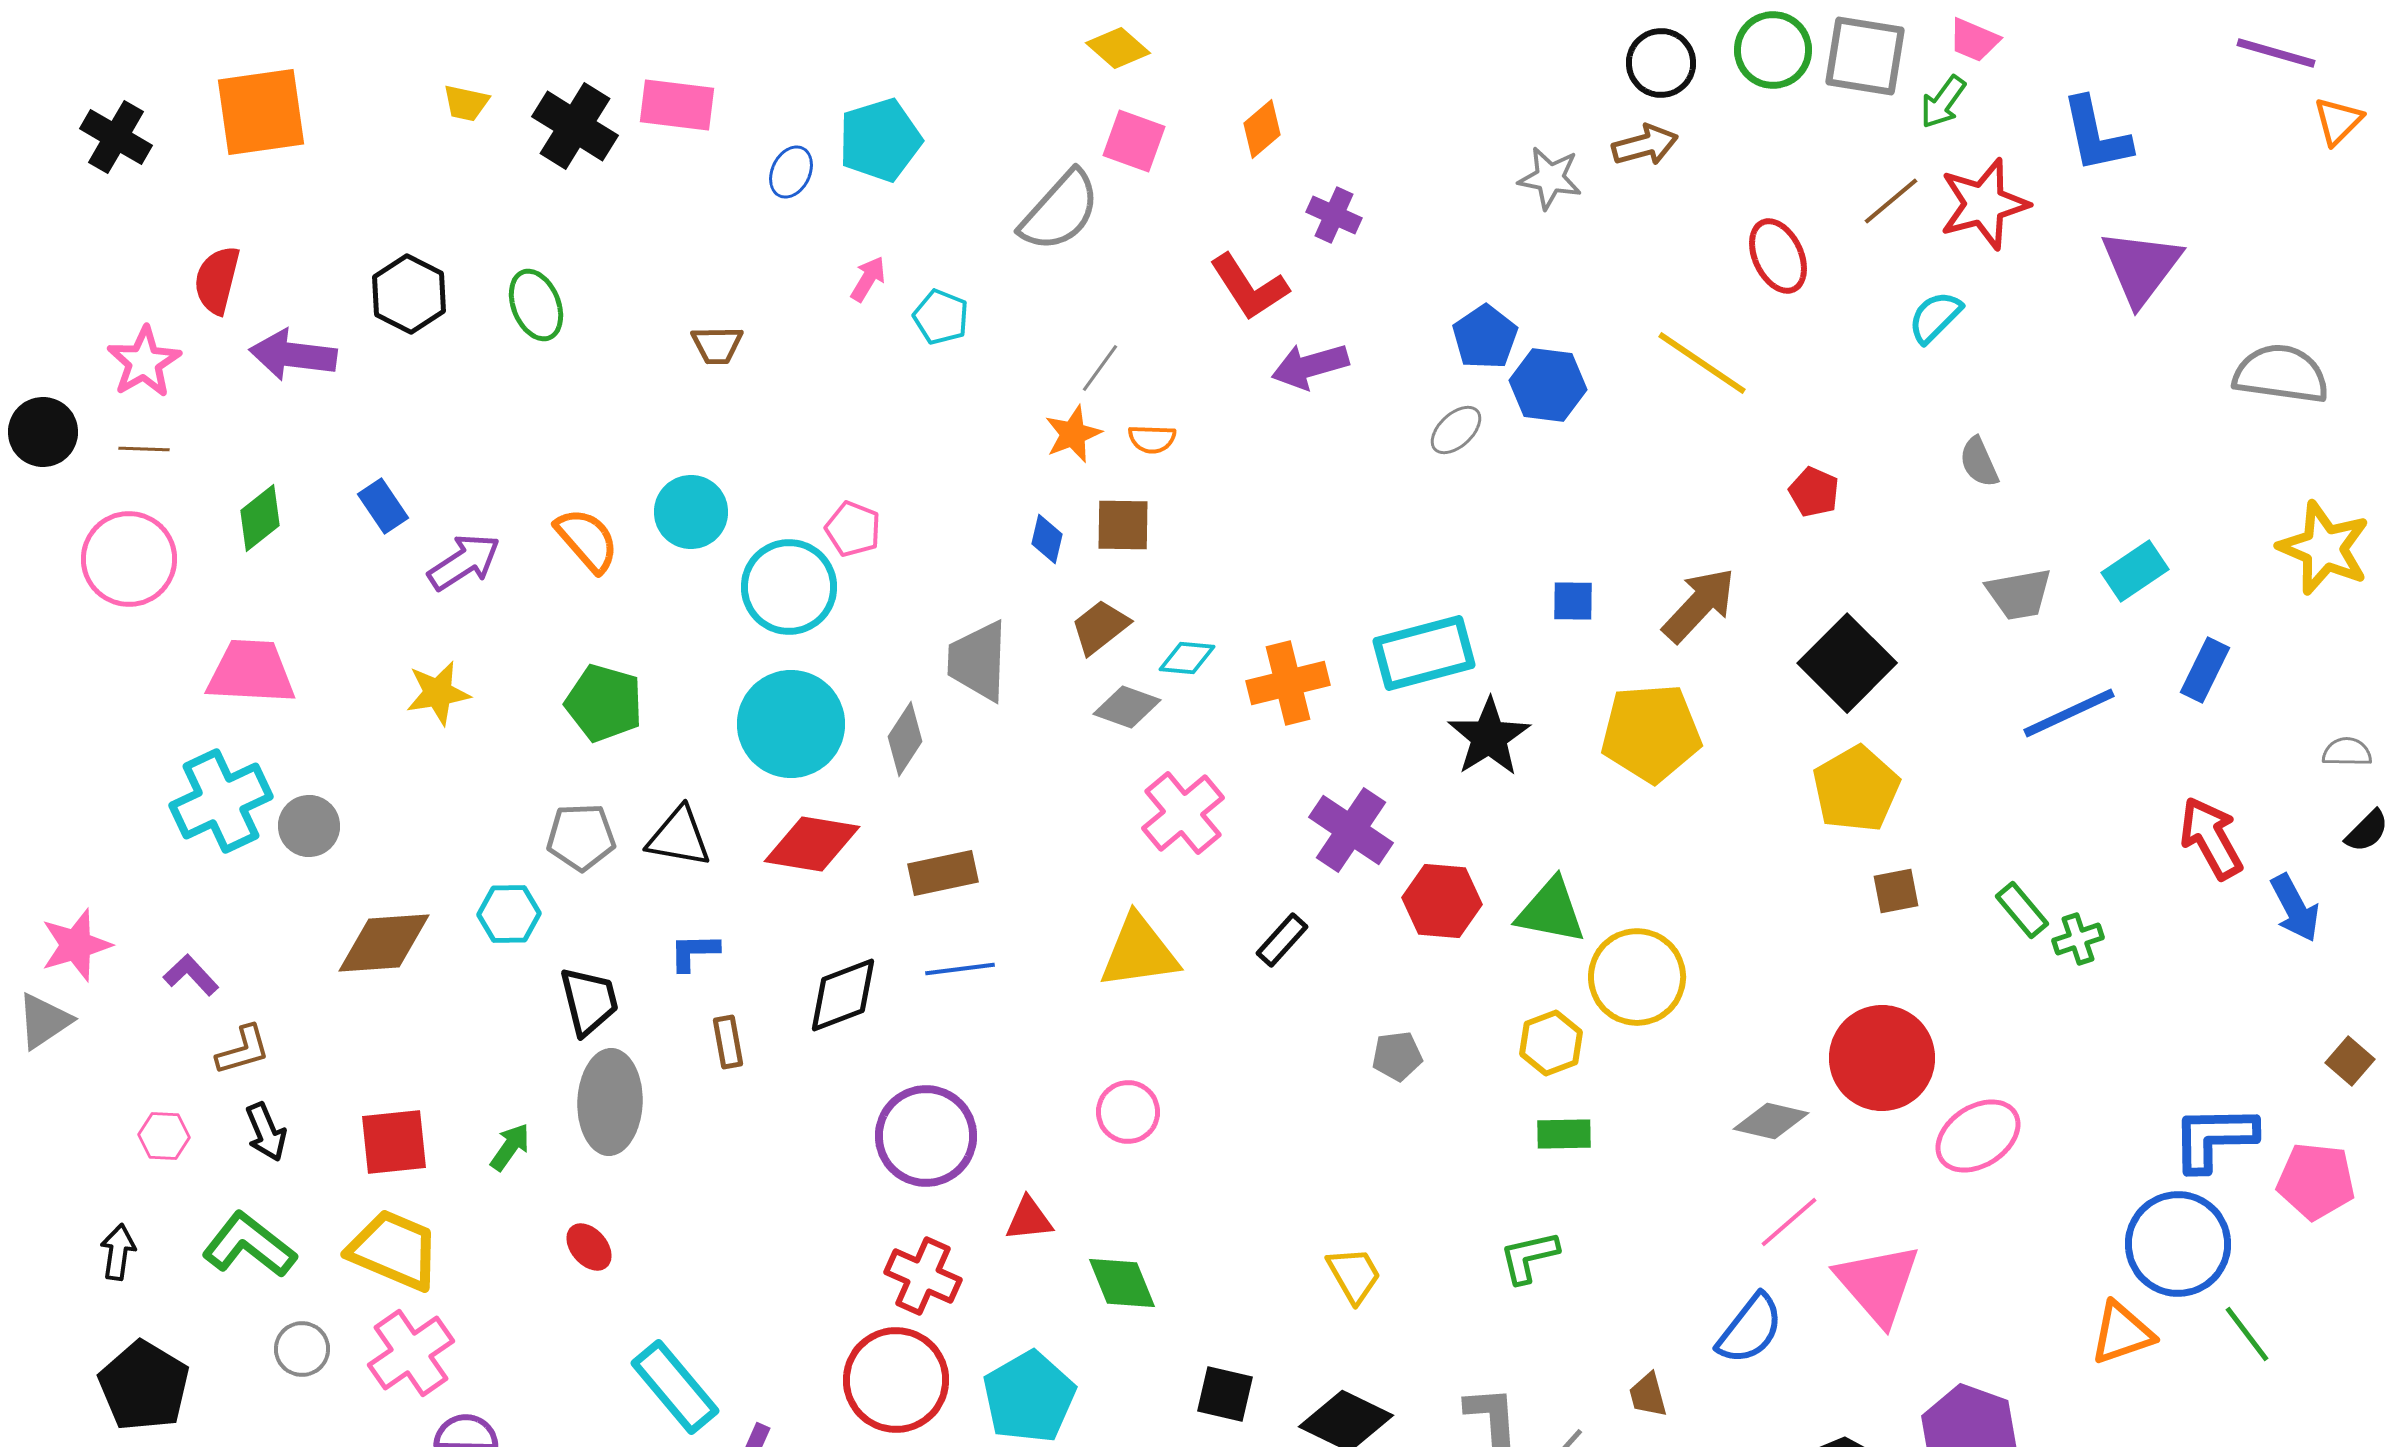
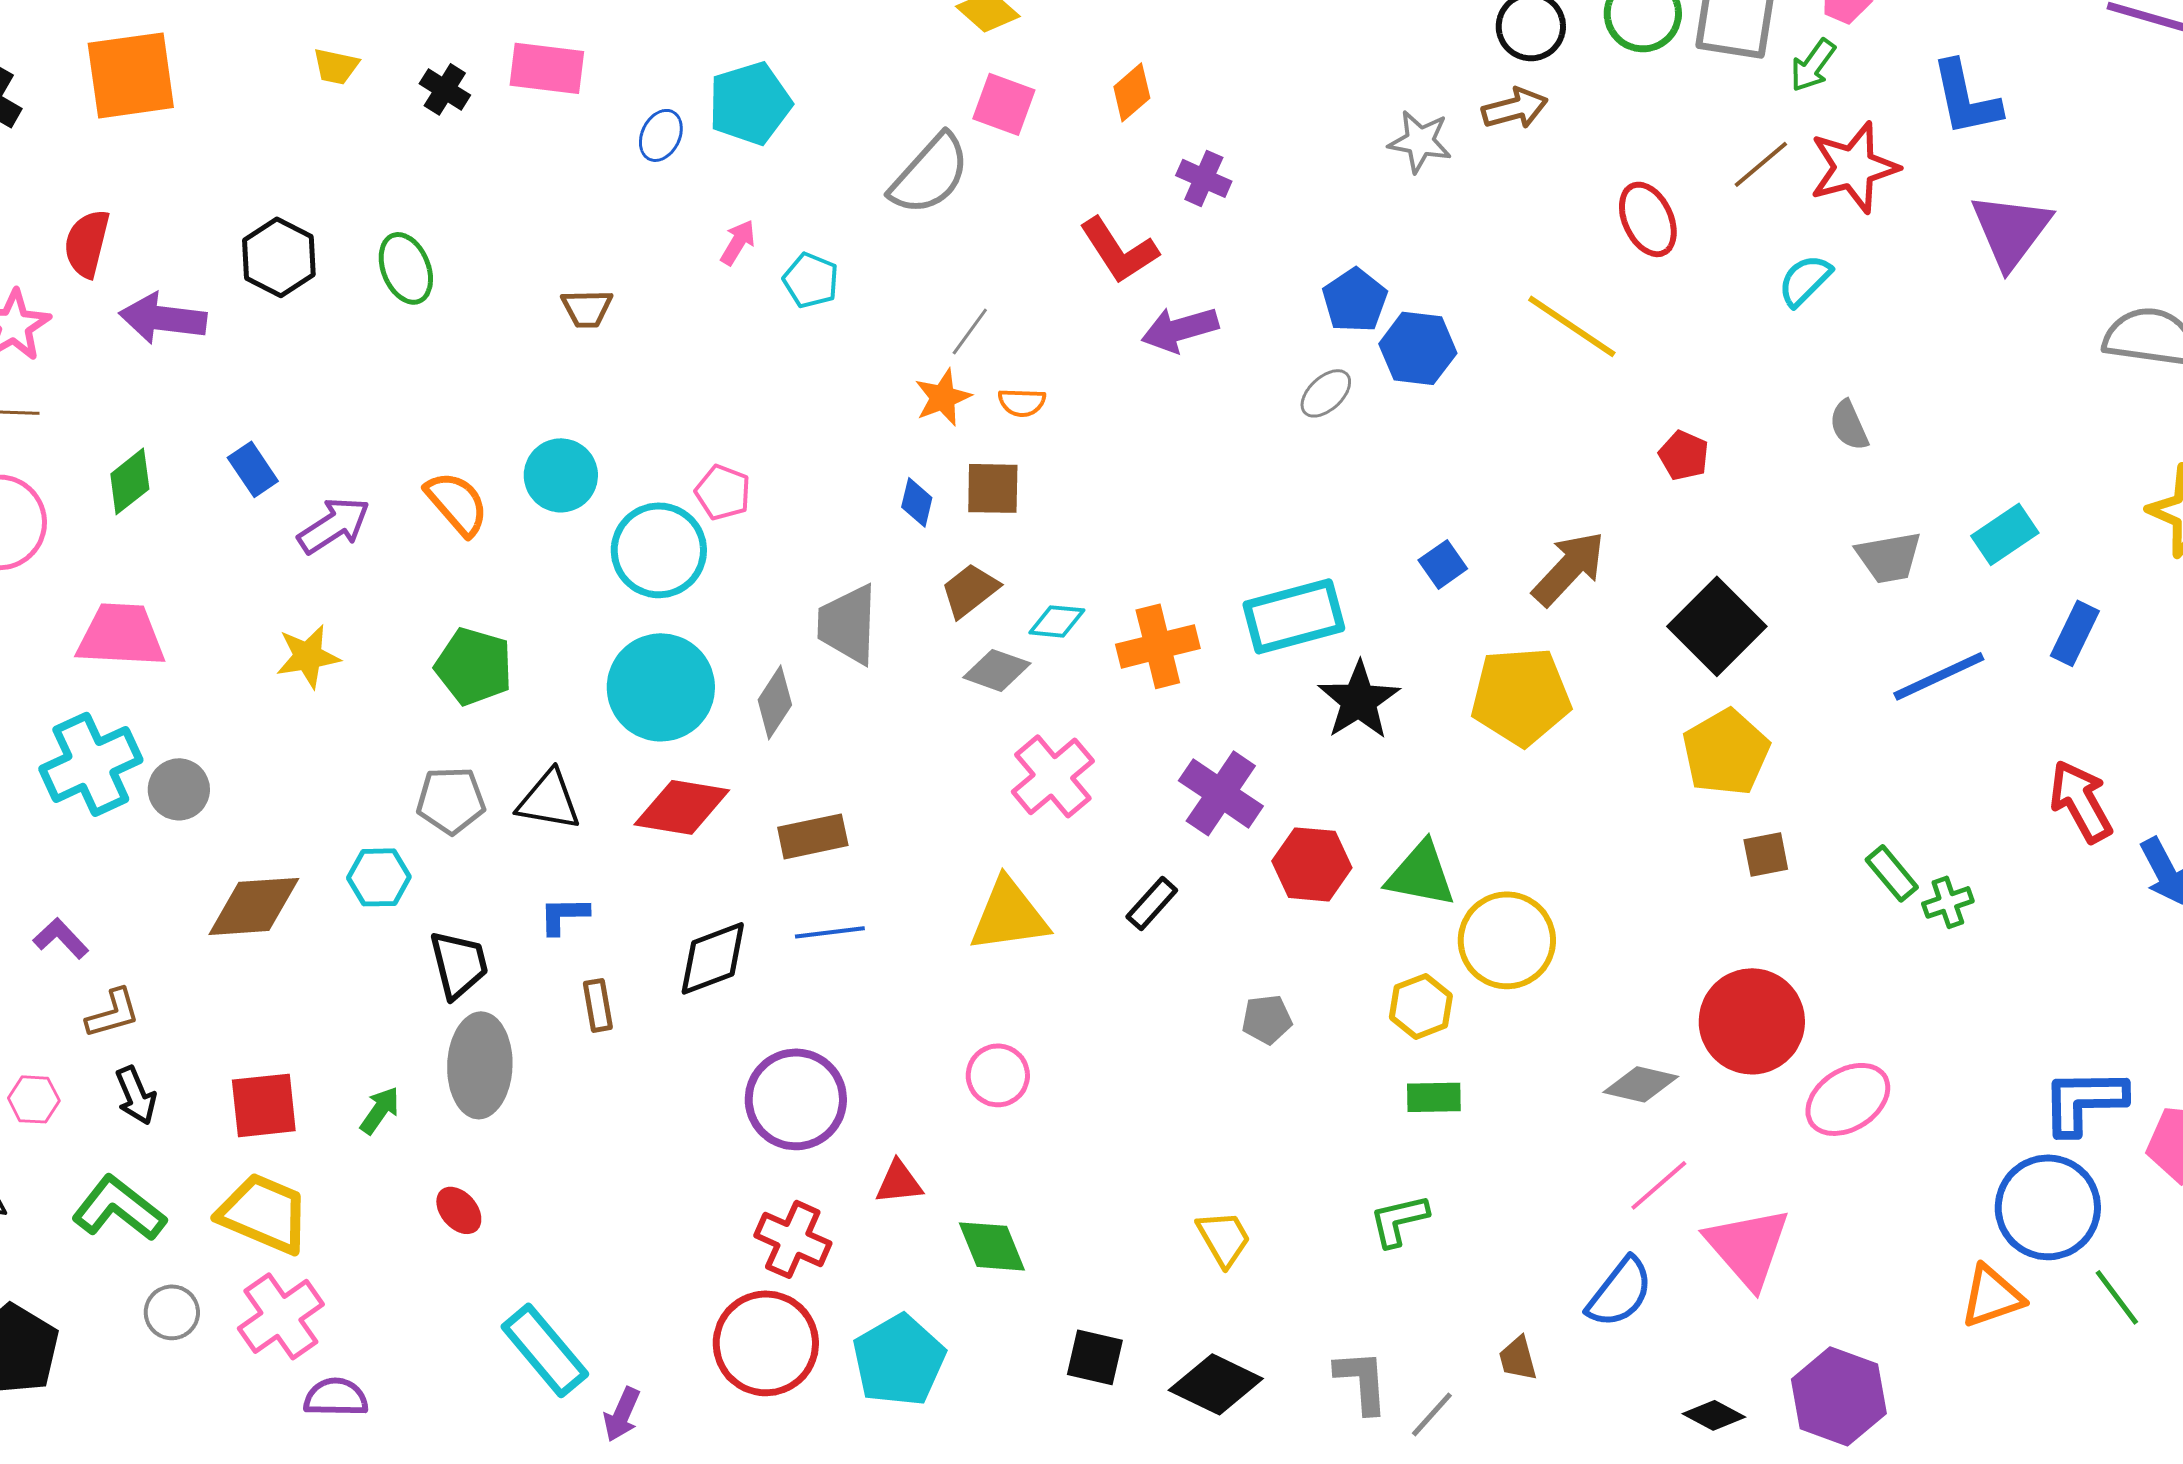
black cross: (575, 126) -> (445, 89), size x0.6
blue square: (1573, 601) -> (1443, 564), turned -36

